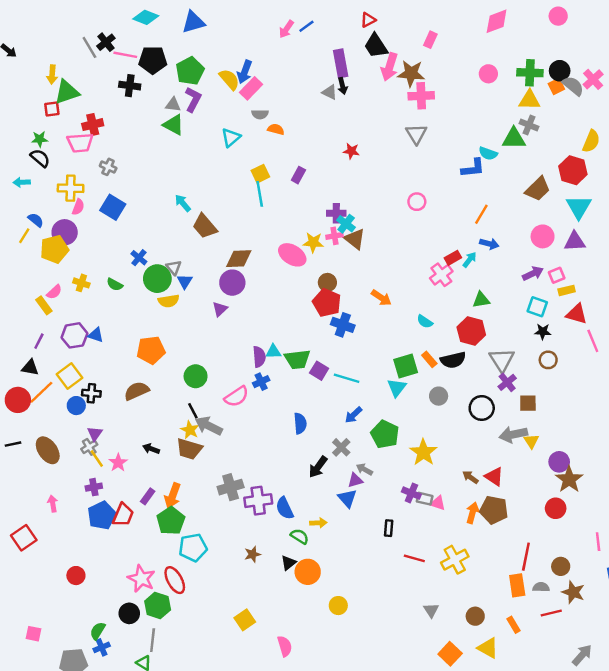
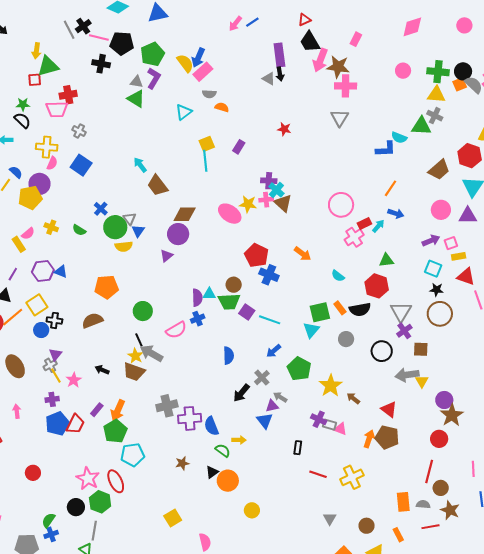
pink circle: (417, 202) -> (341, 205), moved, size x1.6
brown circle: (327, 282) -> (234, 285), moved
brown circle: (548, 360) -> (440, 314), size x1.6
brown arrow: (470, 477) -> (353, 398), moved
red line: (526, 557) -> (429, 472), moved

